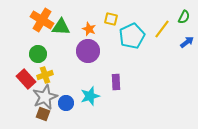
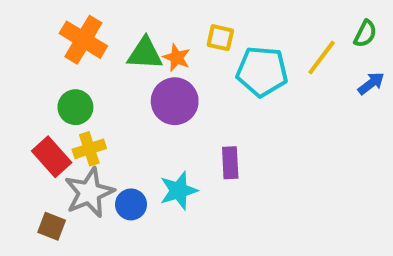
green triangle: (61, 27) -> (145, 54), moved
cyan pentagon: (132, 36) -> (262, 71), turned 30
brown square: (43, 114) -> (52, 226), moved

